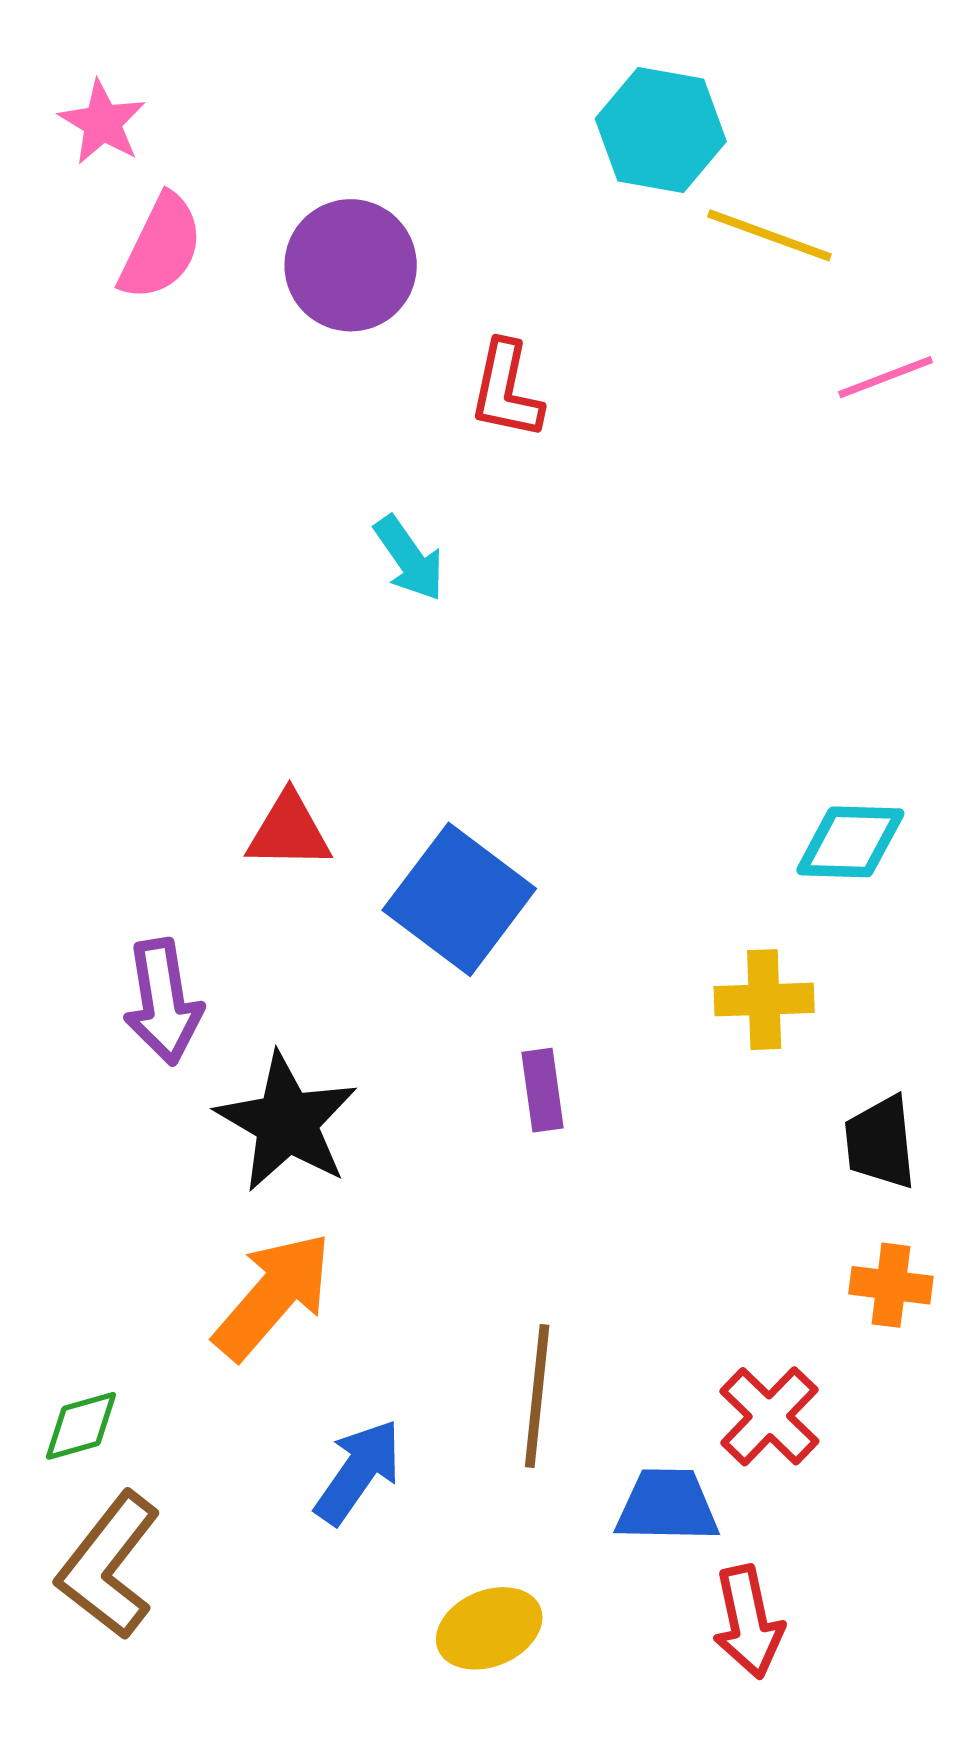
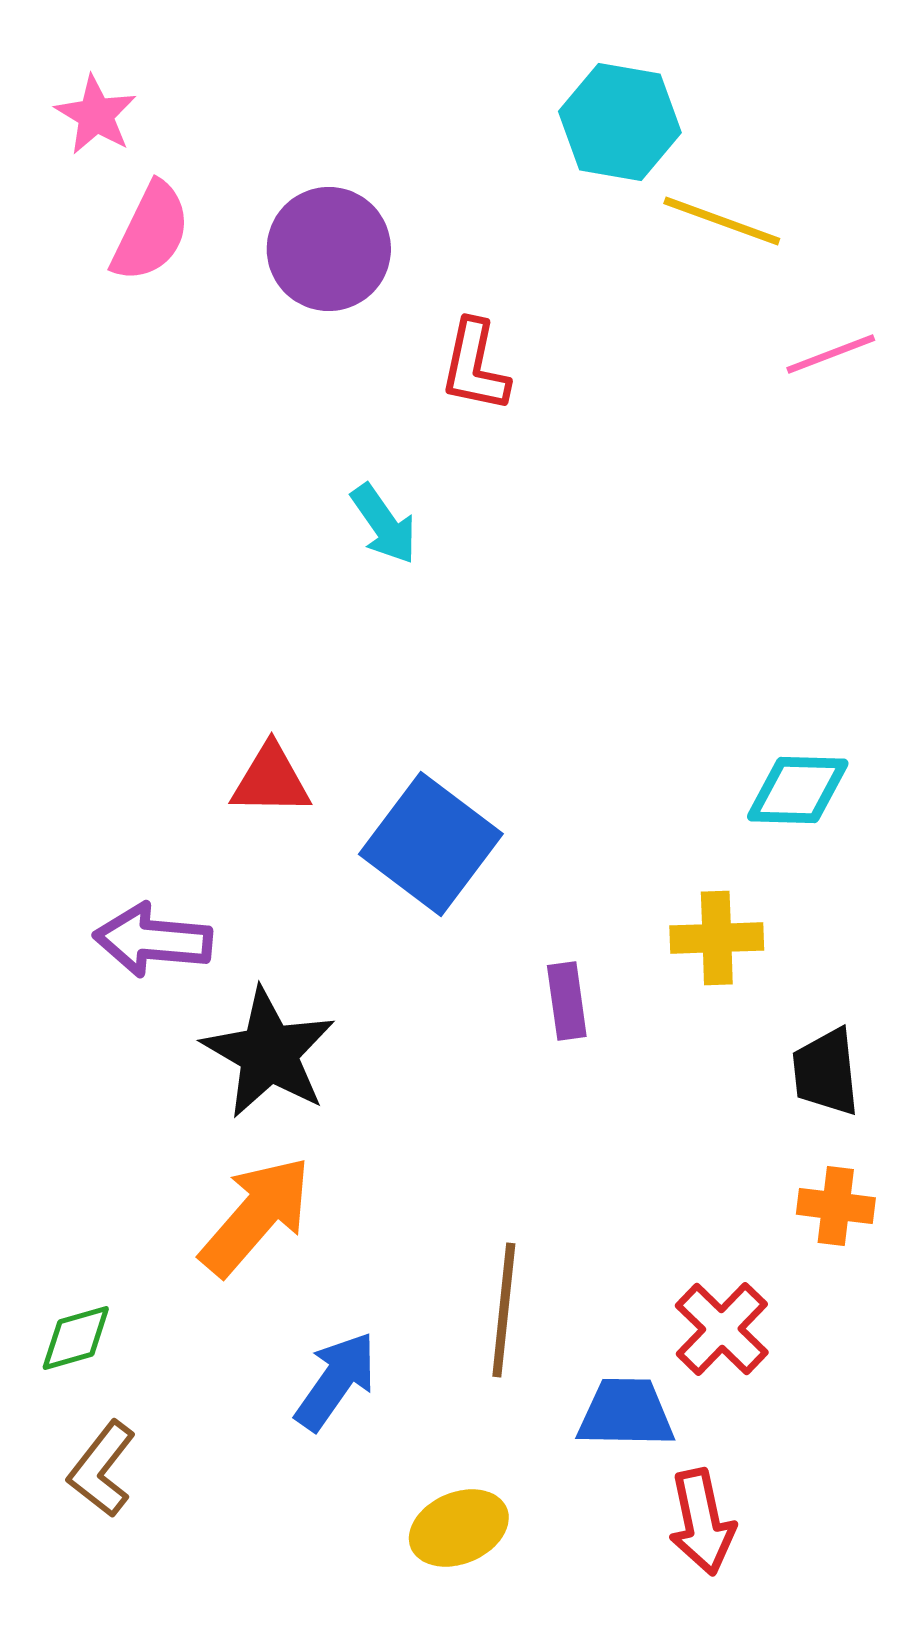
purple arrow: (163, 1002) -> (153, 940), turned 104
purple rectangle: (542, 1090) -> (567, 1001), moved
brown L-shape: (109, 1565) -> (102, 1469), size x0.7

